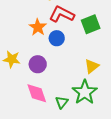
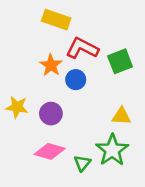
yellow triangle: (92, 66) -> (121, 116), turned 42
pink diamond: (37, 93) -> (50, 151), turned -55

